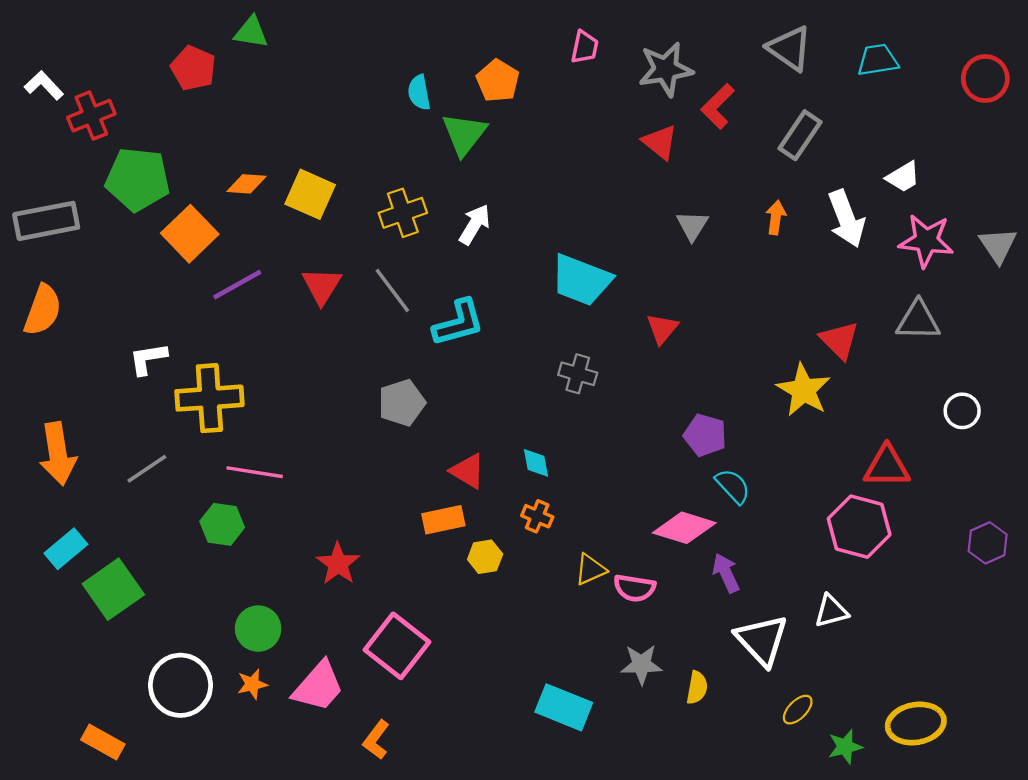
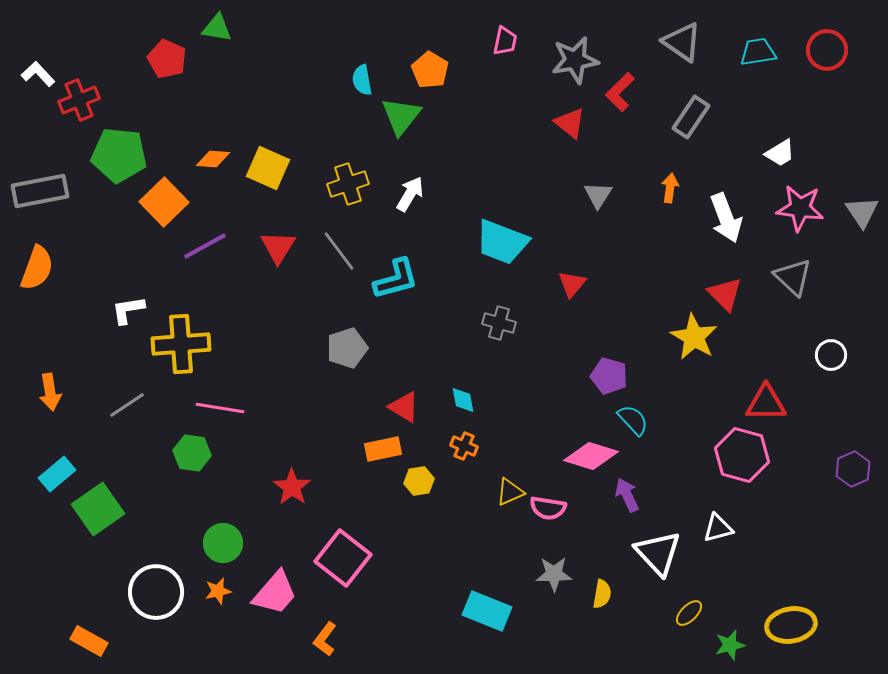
red circle: (985, 78) -> (827, 50), moved
white arrow: (846, 219) -> (726, 218), moved
gray triangle: (918, 321) -> (793, 277), turned 42
orange arrow: (58, 454) -> (50, 392), size x0.7

